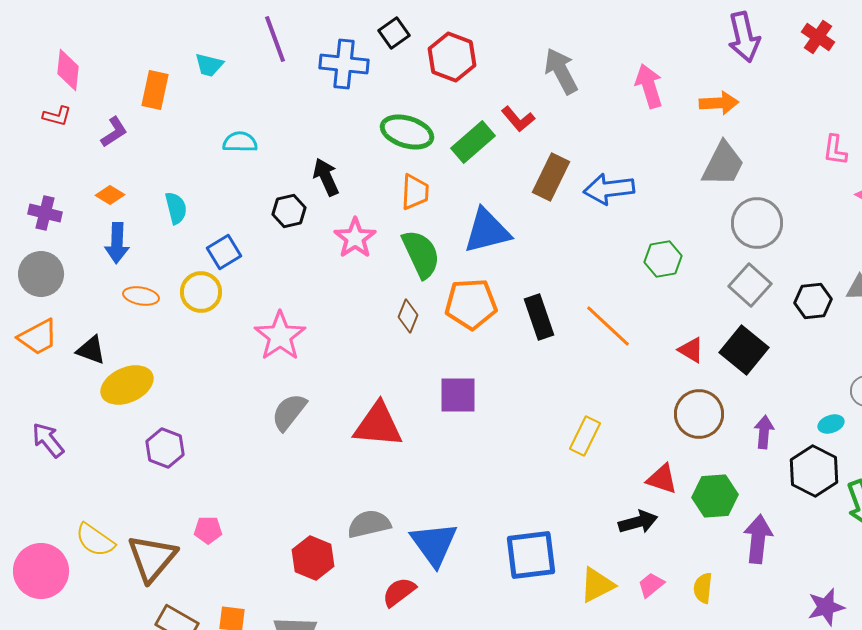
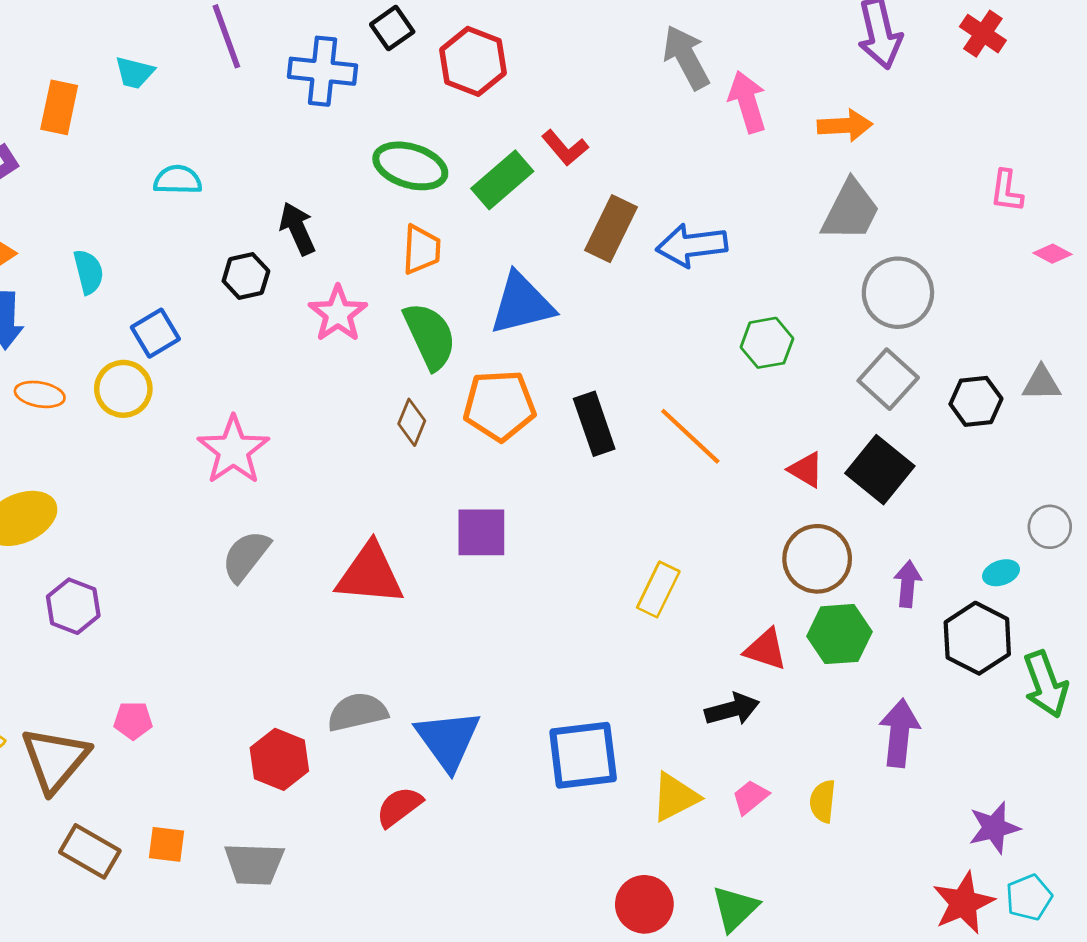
gray arrow: (561, 71) -> (686, 57), moved
green hexagon: (715, 496) -> (839, 634), moved

